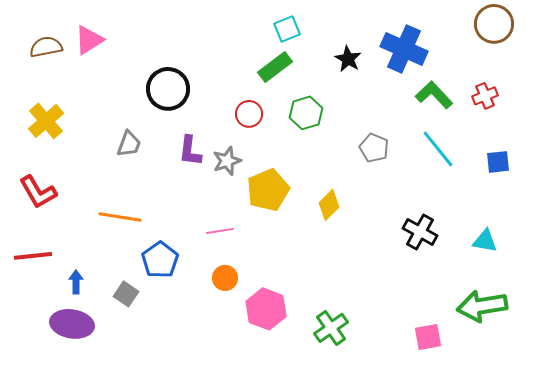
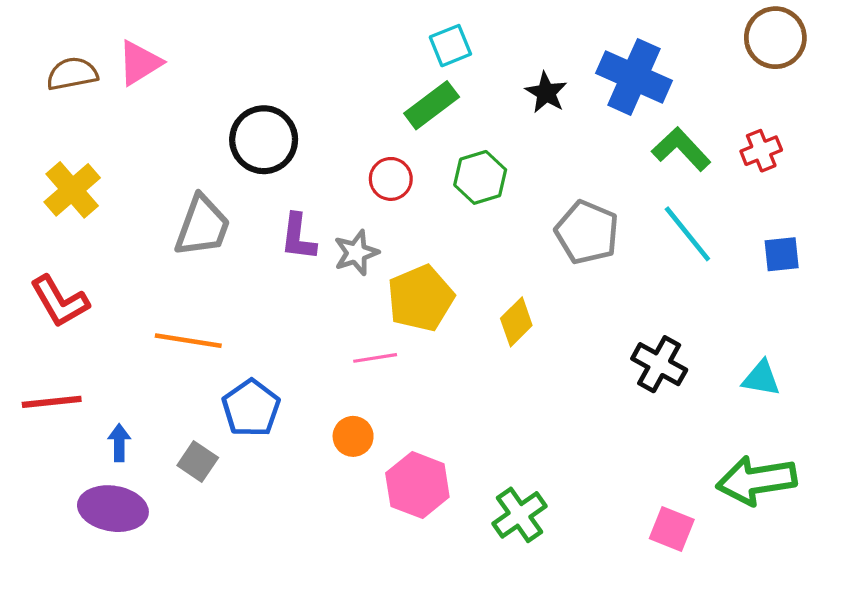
gray trapezoid: (129, 144) -> (202, 226), size x1.5
gray pentagon: (374, 148) -> (587, 232), size x1.4
pink line: (220, 231) -> (375, 358), moved
pink square: (428, 337) -> (672, 529), turned 32

